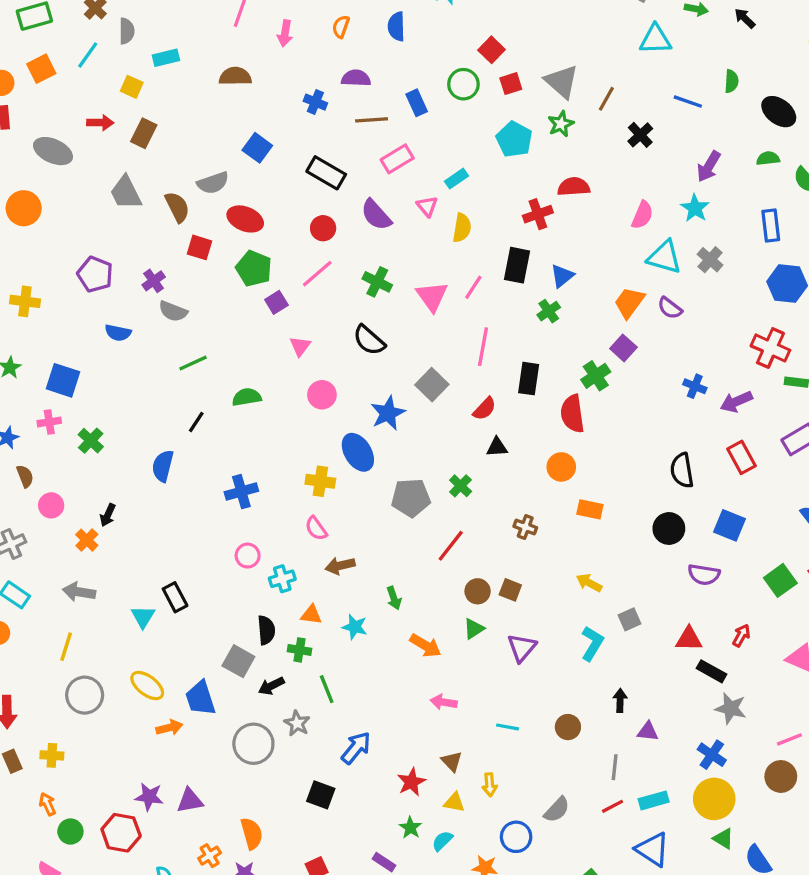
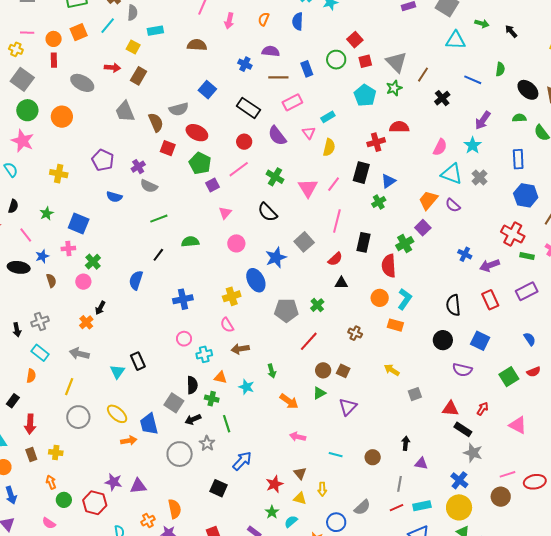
yellow cross: (320, 481) -> (232, 296), turned -30
pink circle: (51, 505) -> (83, 282), moved
cyan L-shape: (592, 643) -> (405, 299), moved

